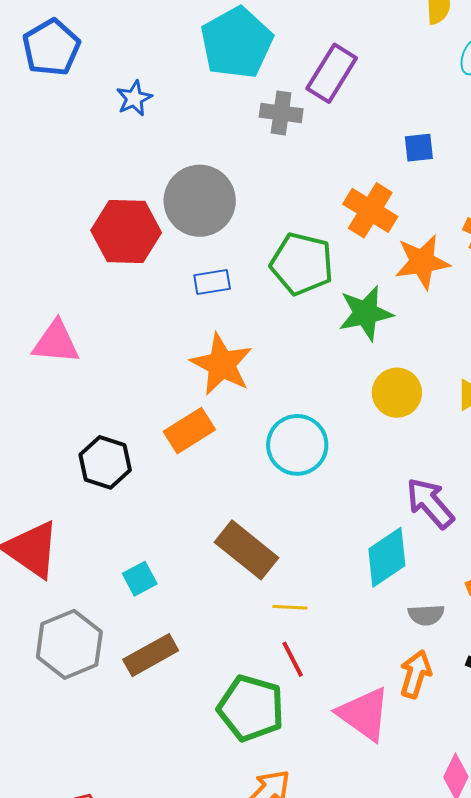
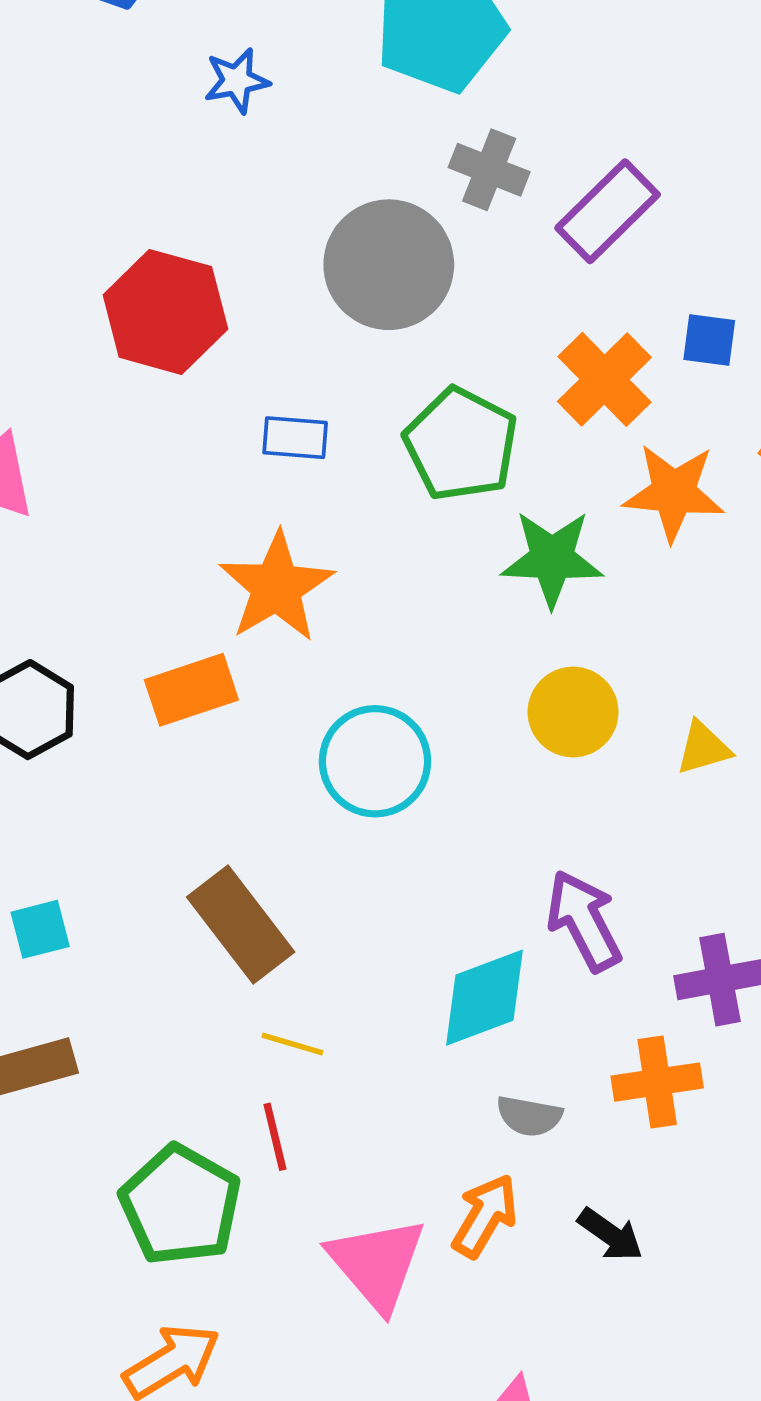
purple rectangle: (332, 73) -> (608, 211), moved
blue square: (419, 148) -> (709, 340), moved
gray circle: (200, 201) -> (389, 265), moved

